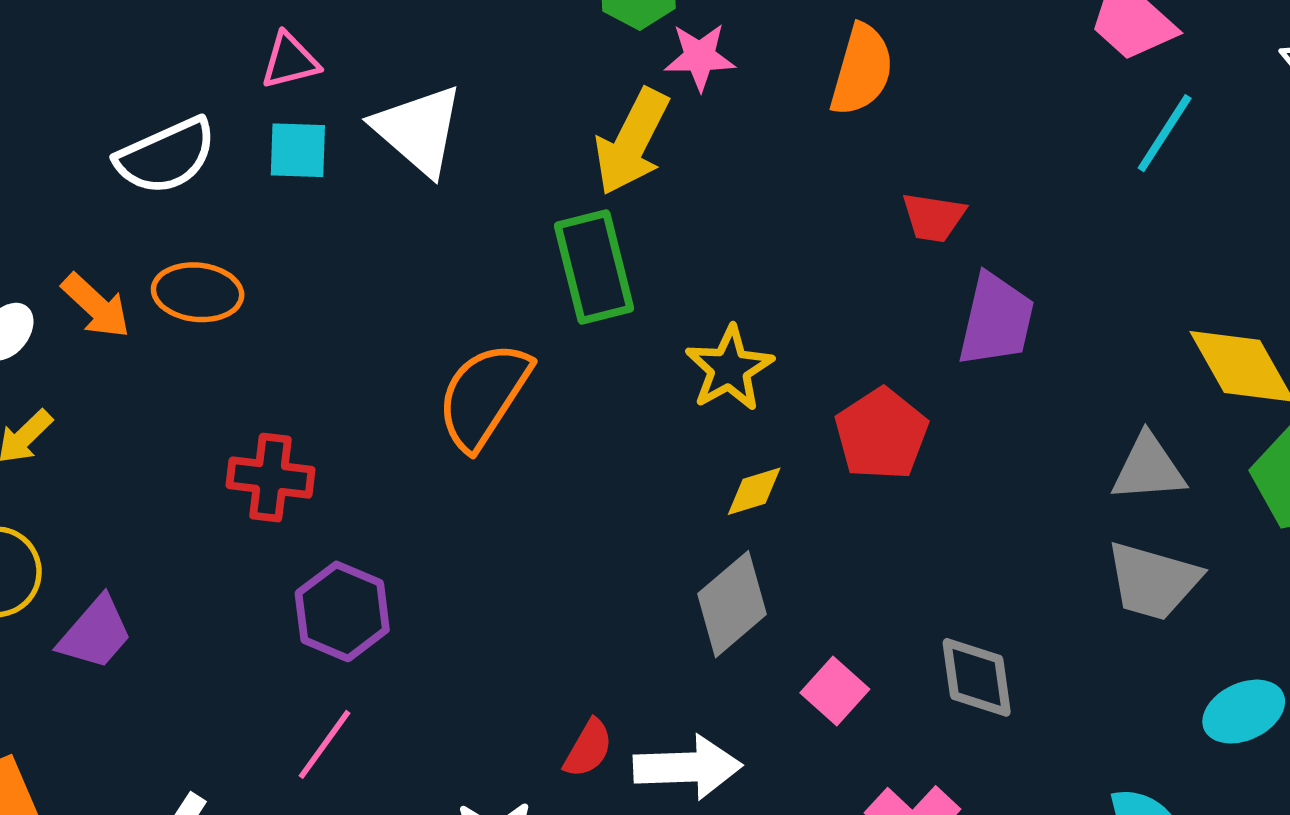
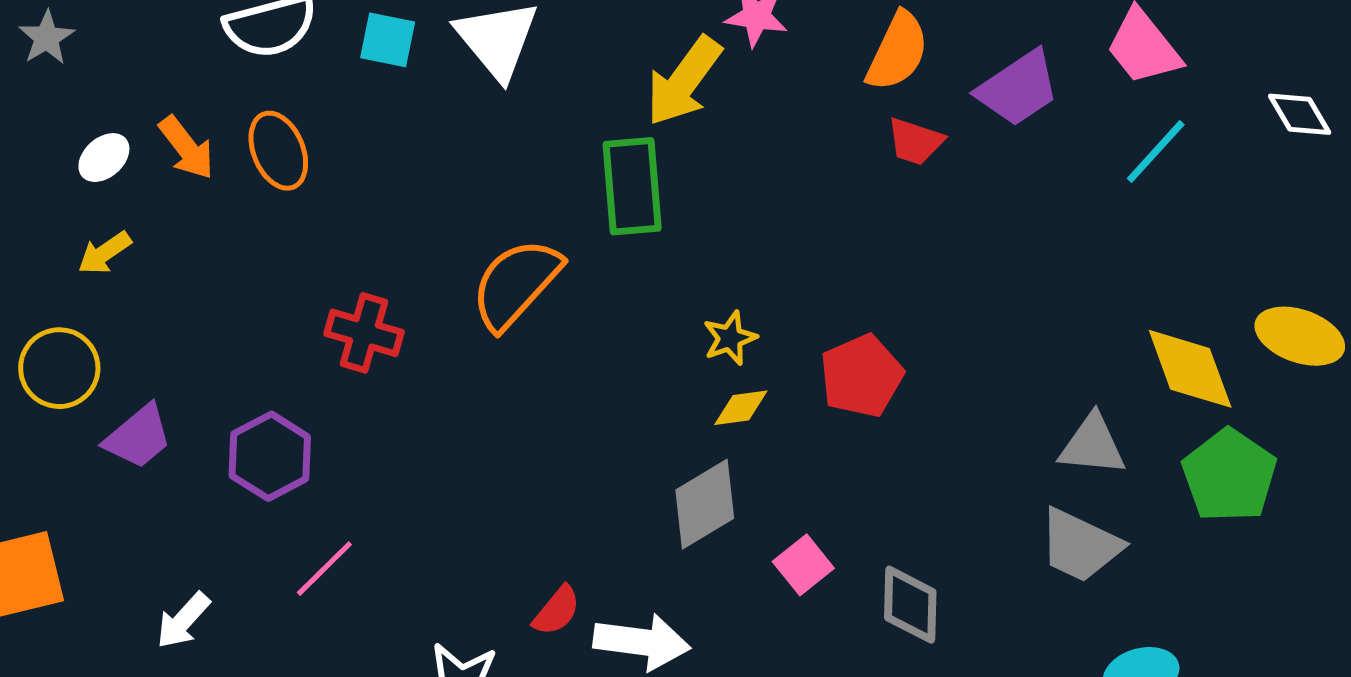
red trapezoid: (933, 217) -> (915, 141), moved
orange ellipse: (198, 292) -> (278, 151), turned 52
purple trapezoid: (996, 320) -> (1018, 88), moved, turned 34
yellow star: (729, 368) -> (730, 338), moved, size x0.7
red cross: (270, 478) -> (364, 333), moved
purple hexagon: (342, 611) -> (270, 456), moved
pink square: (835, 691) -> (803, 565), moved

